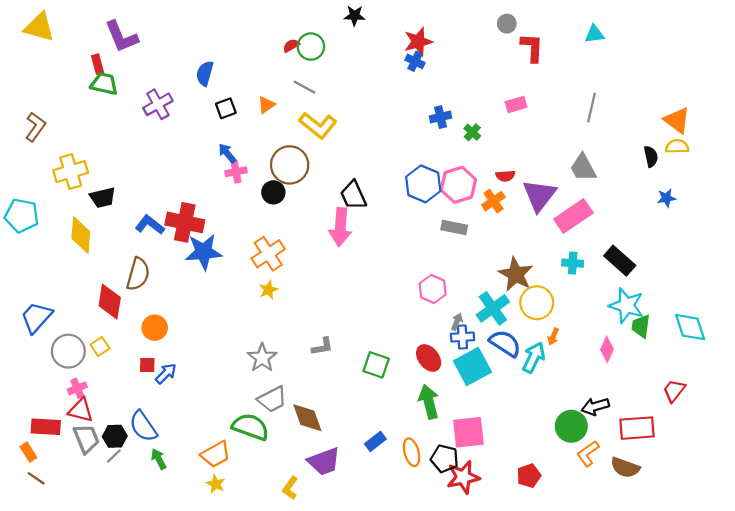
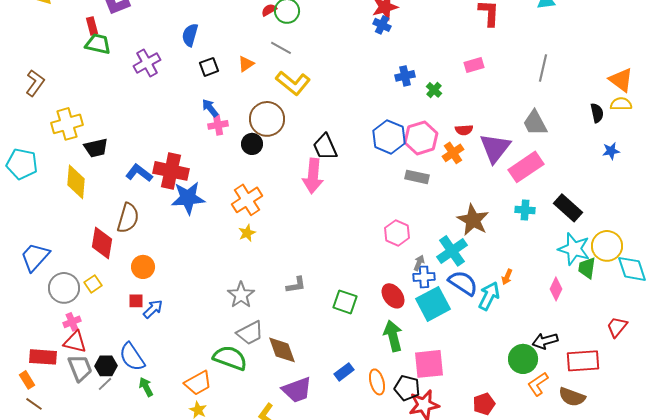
yellow circle: (537, 303) -> (607, 246), moved

